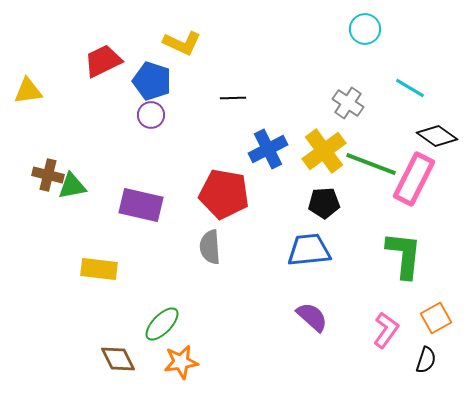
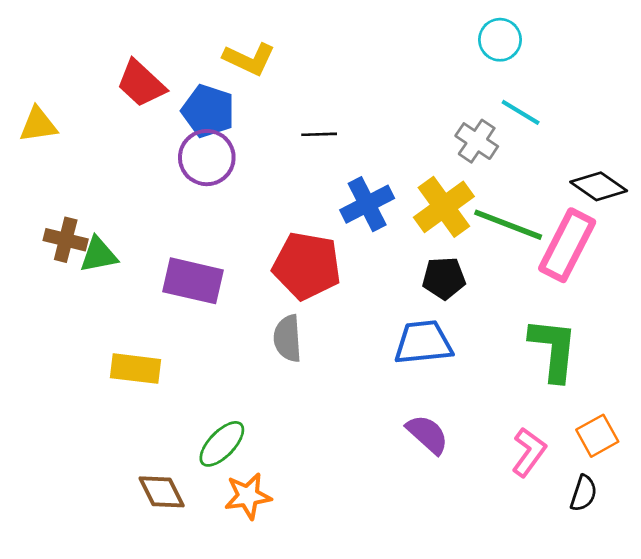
red trapezoid: (103, 61) -> (141, 84), turned -111
cyan line: (410, 88) -> (521, 112), moved
purple circle: (151, 115) -> (207, 158), size x1.5

